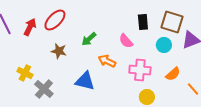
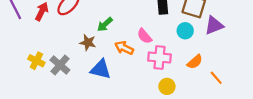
pink semicircle: (126, 41) -> (144, 36), moved
brown star: (59, 51) -> (88, 43), moved
gray cross: (44, 89) -> (60, 65), moved

